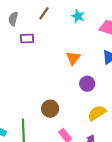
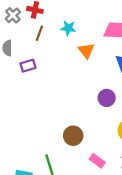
cyan star: (78, 16) -> (68, 28), moved
orange triangle: (73, 58) -> (86, 51), moved

